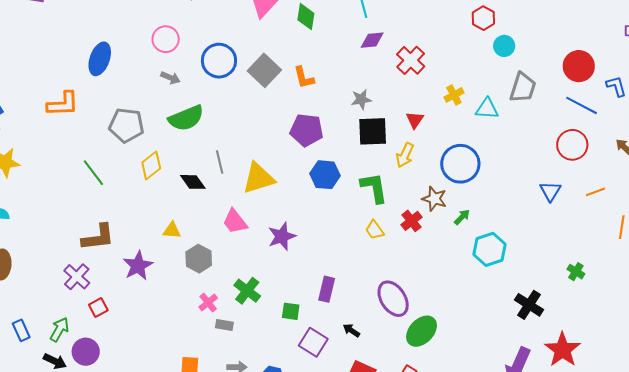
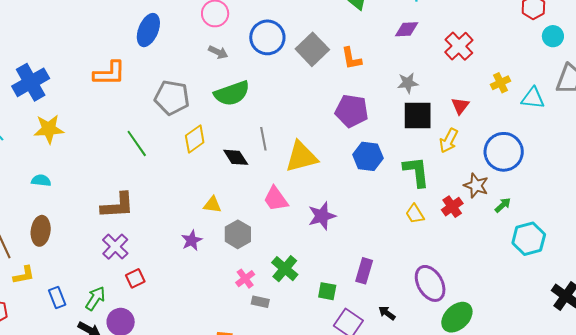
purple diamond: (372, 40) -> (407, 29), moved
brown L-shape: (98, 237) -> (118, 206), moved
purple star: (138, 266) -> (192, 240), moved, size x0.7

